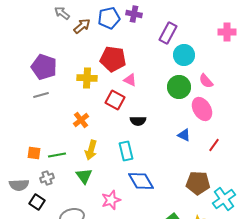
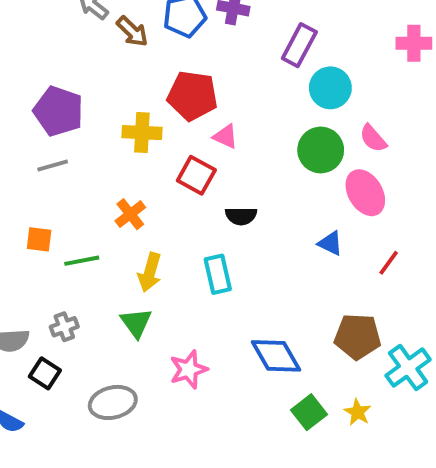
brown arrow: (82, 26) -> (132, 32), turned 84
orange square: (34, 153) -> (39, 239), moved
green line: (57, 155) -> (82, 261), moved
blue diamond: (141, 181) -> (276, 356), moved

